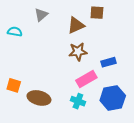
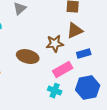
brown triangle: (76, 25) -> (75, 31), moved
brown ellipse: (39, 98) -> (28, 57), moved

